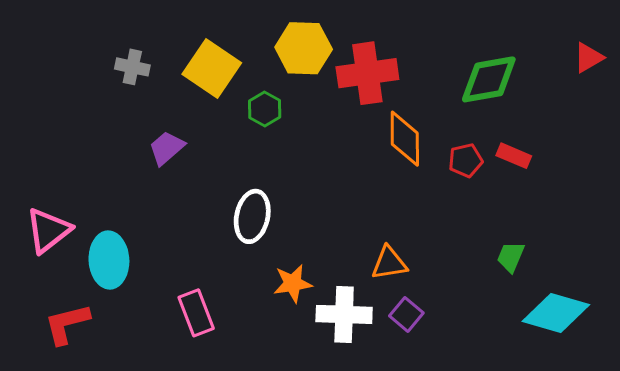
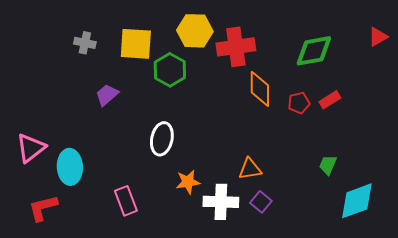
yellow square: (212, 69) -> (136, 44), turned -30
green hexagon: (265, 109) -> (170, 70), size x1.5
red rectangle: (514, 156) -> (330, 100), turned -55
cyan diamond: (556, 313) -> (357, 201), turned -36

